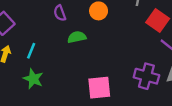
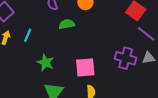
green star: (33, 79) -> (46, 63), moved

